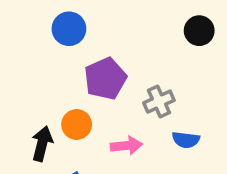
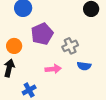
orange circle: (77, 125) -> (14, 46), moved

